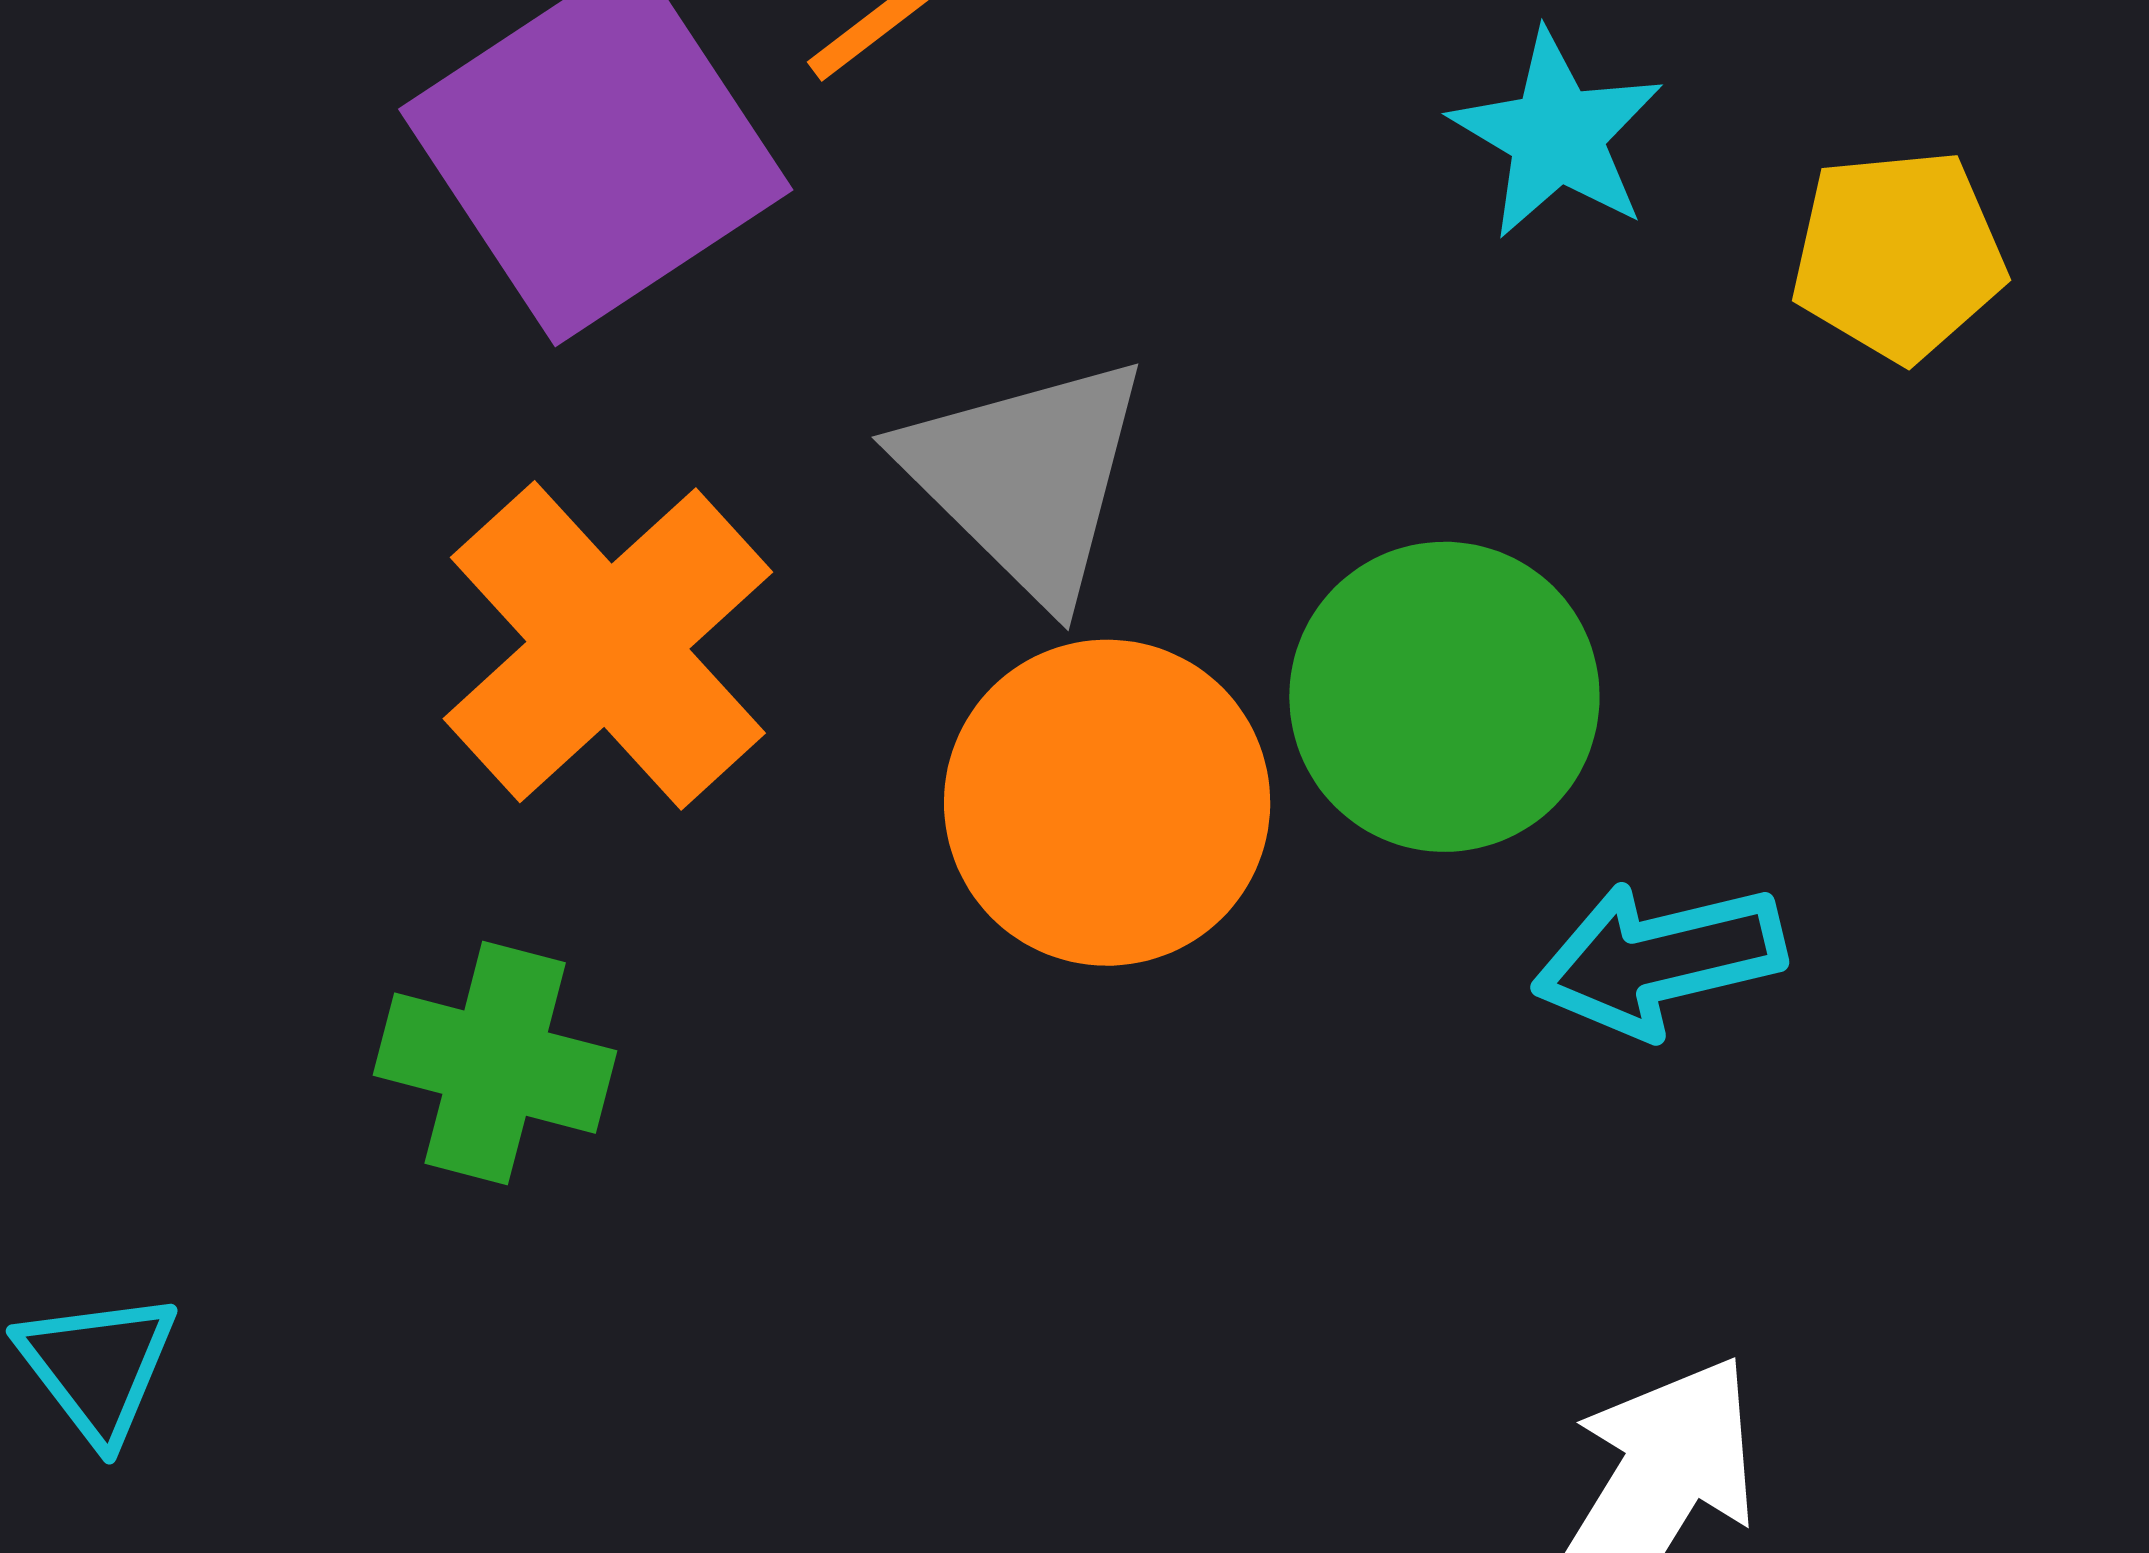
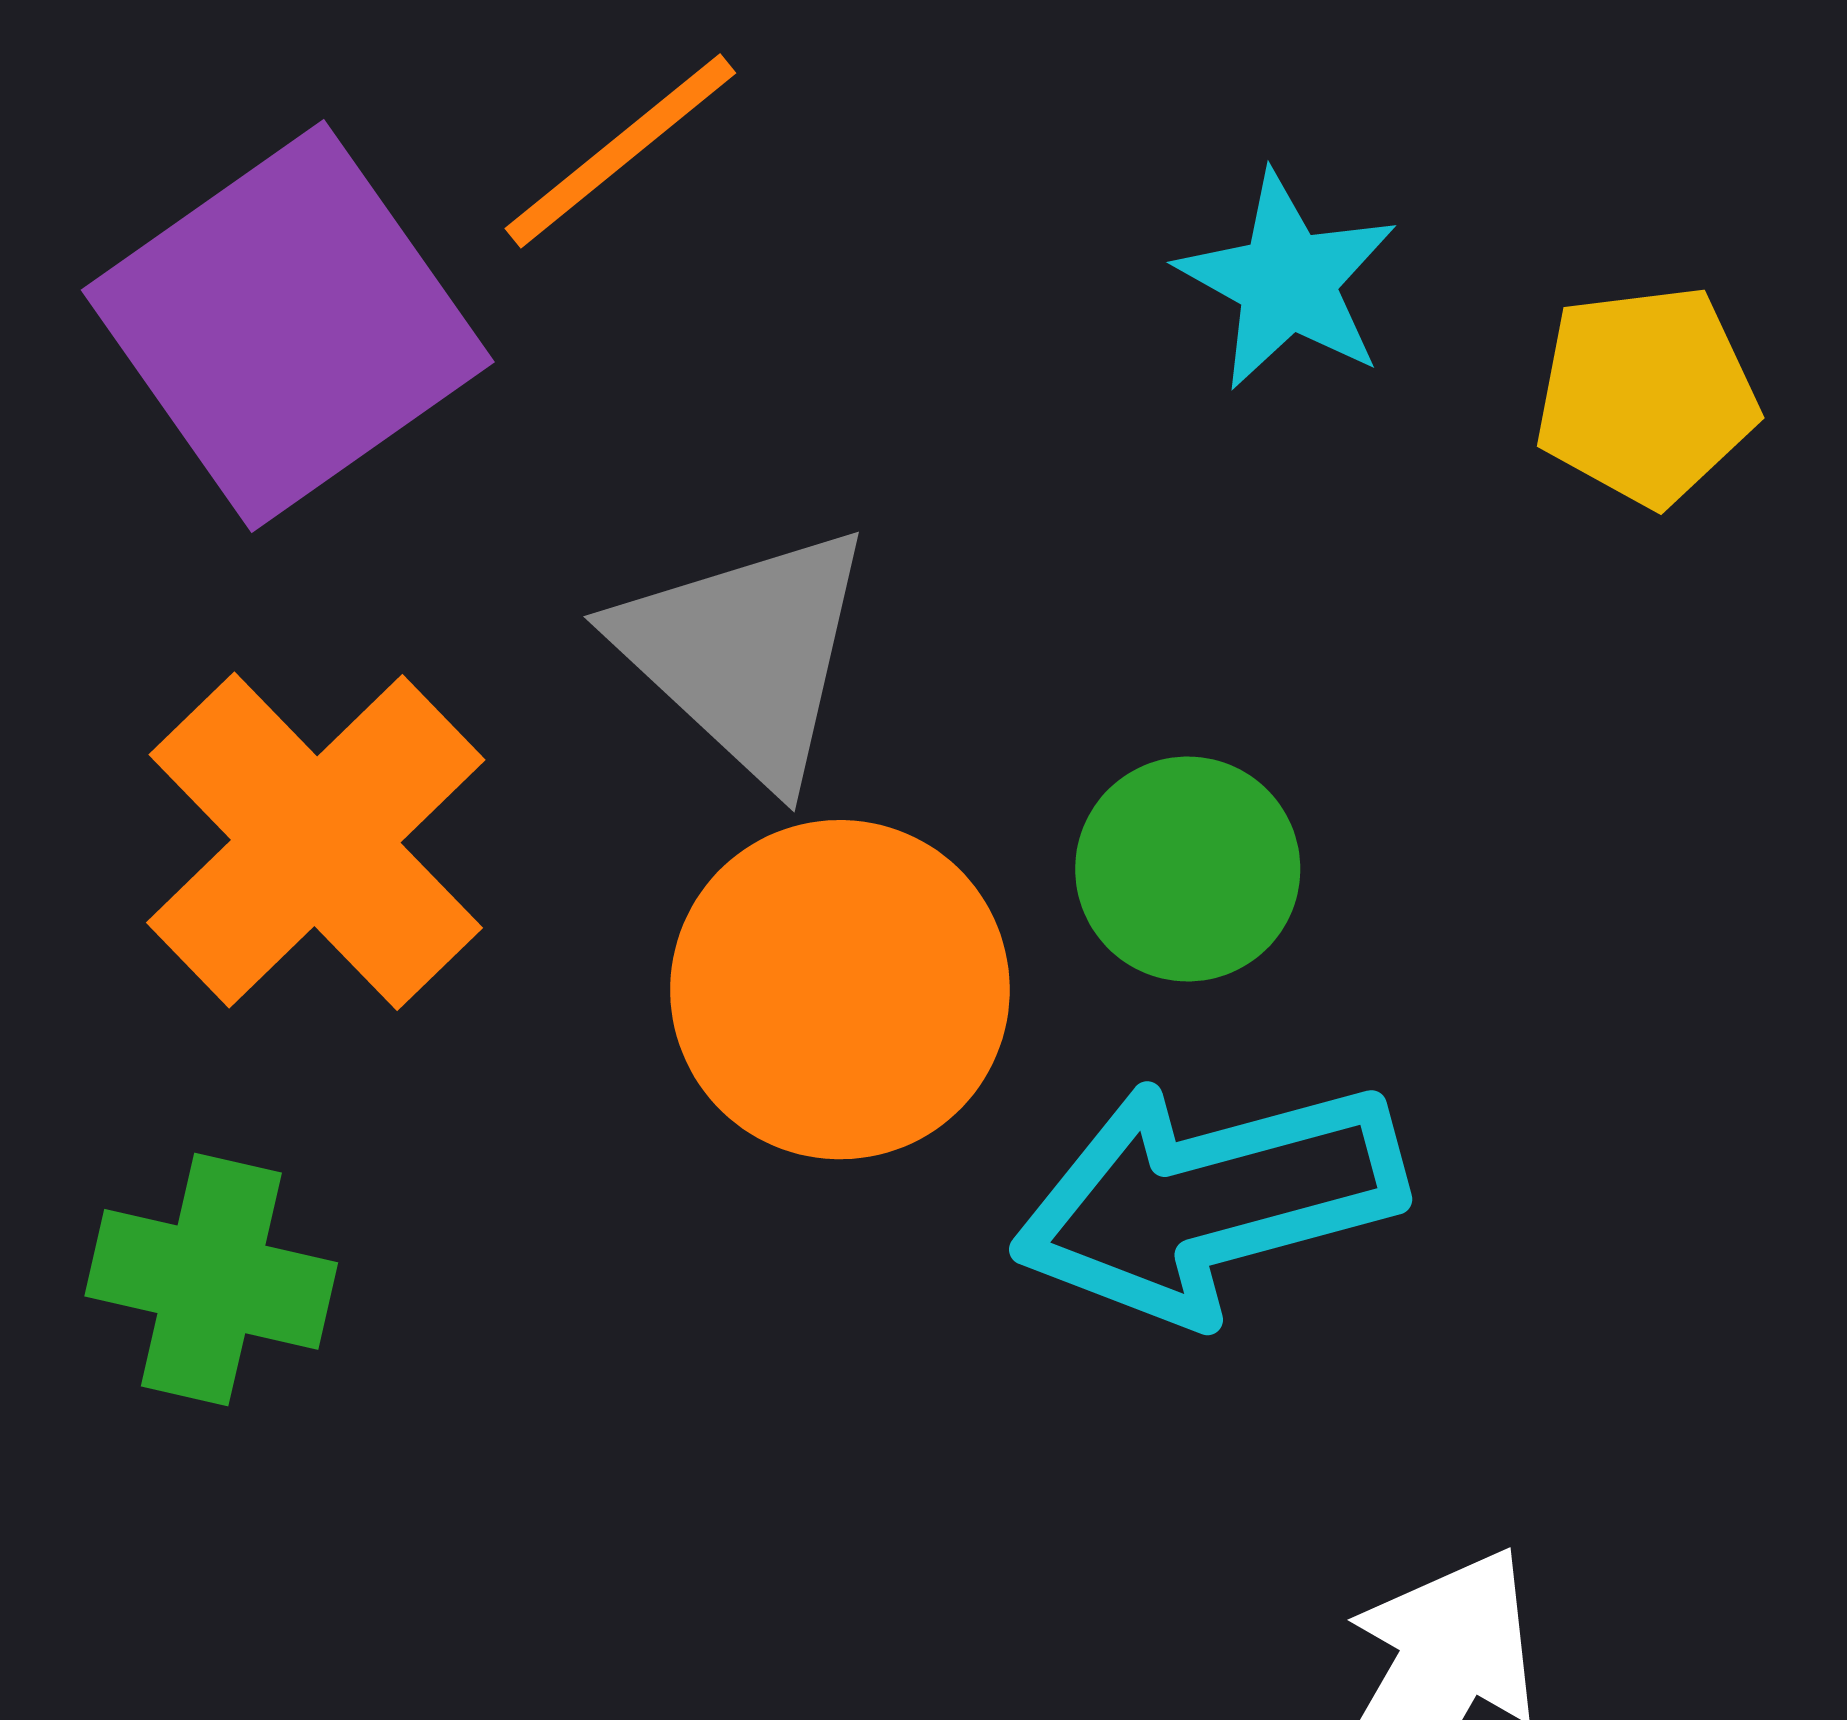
green circle: (1444, 697) -> (1188, 869), size x0.7
cyan arrow: (1659, 959) -> (1208, 1200), moved, size x1.5

